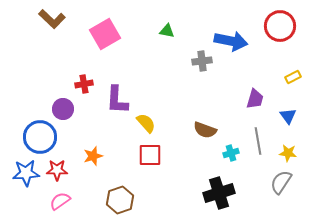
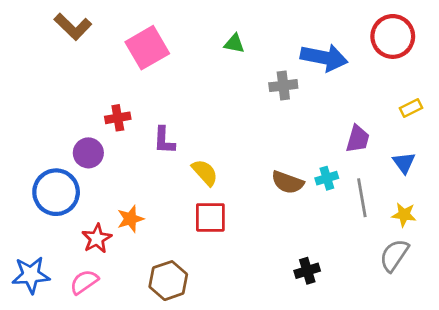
purple L-shape: (117, 100) -> (164, 140), size x0.7
cyan cross: (231, 153) -> (327, 178), moved
red star: (57, 170) -> (97, 238), moved, turned -30
blue star: (26, 173) -> (31, 275), moved
black cross: (219, 193) -> (307, 271), size x0.6

